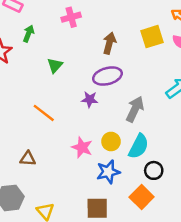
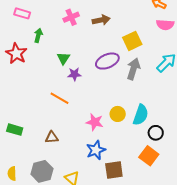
yellow square: (152, 37) -> (132, 41), moved
brown arrow: (109, 43) -> (101, 20), moved, turned 72
purple star: (90, 99) -> (74, 74), moved
gray arrow: (135, 109) -> (133, 69), moved
blue star: (108, 172) -> (96, 150), moved

